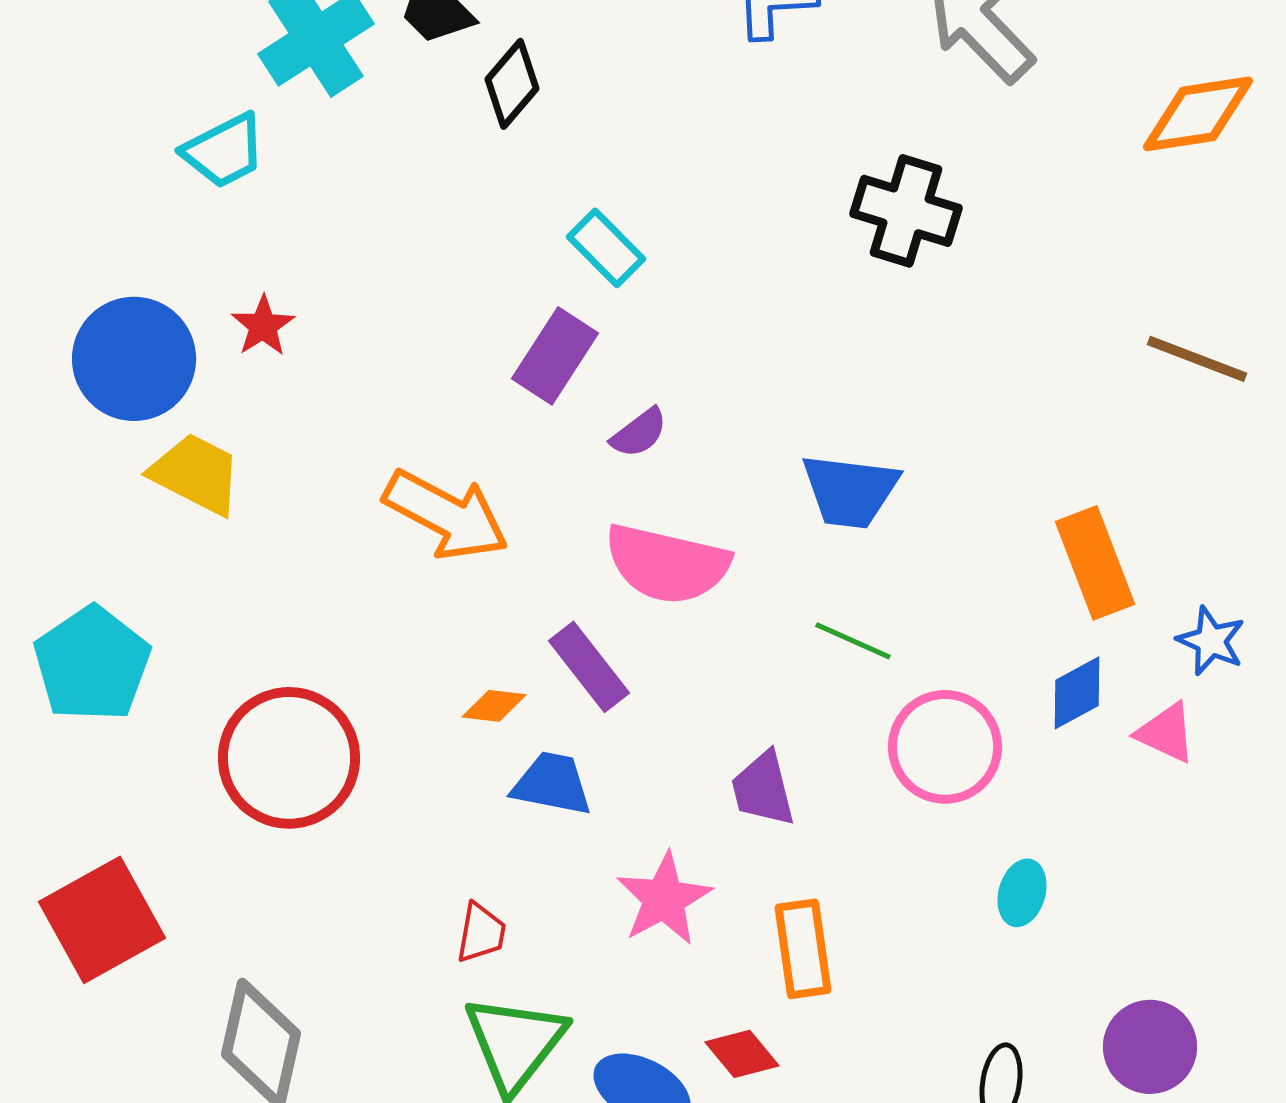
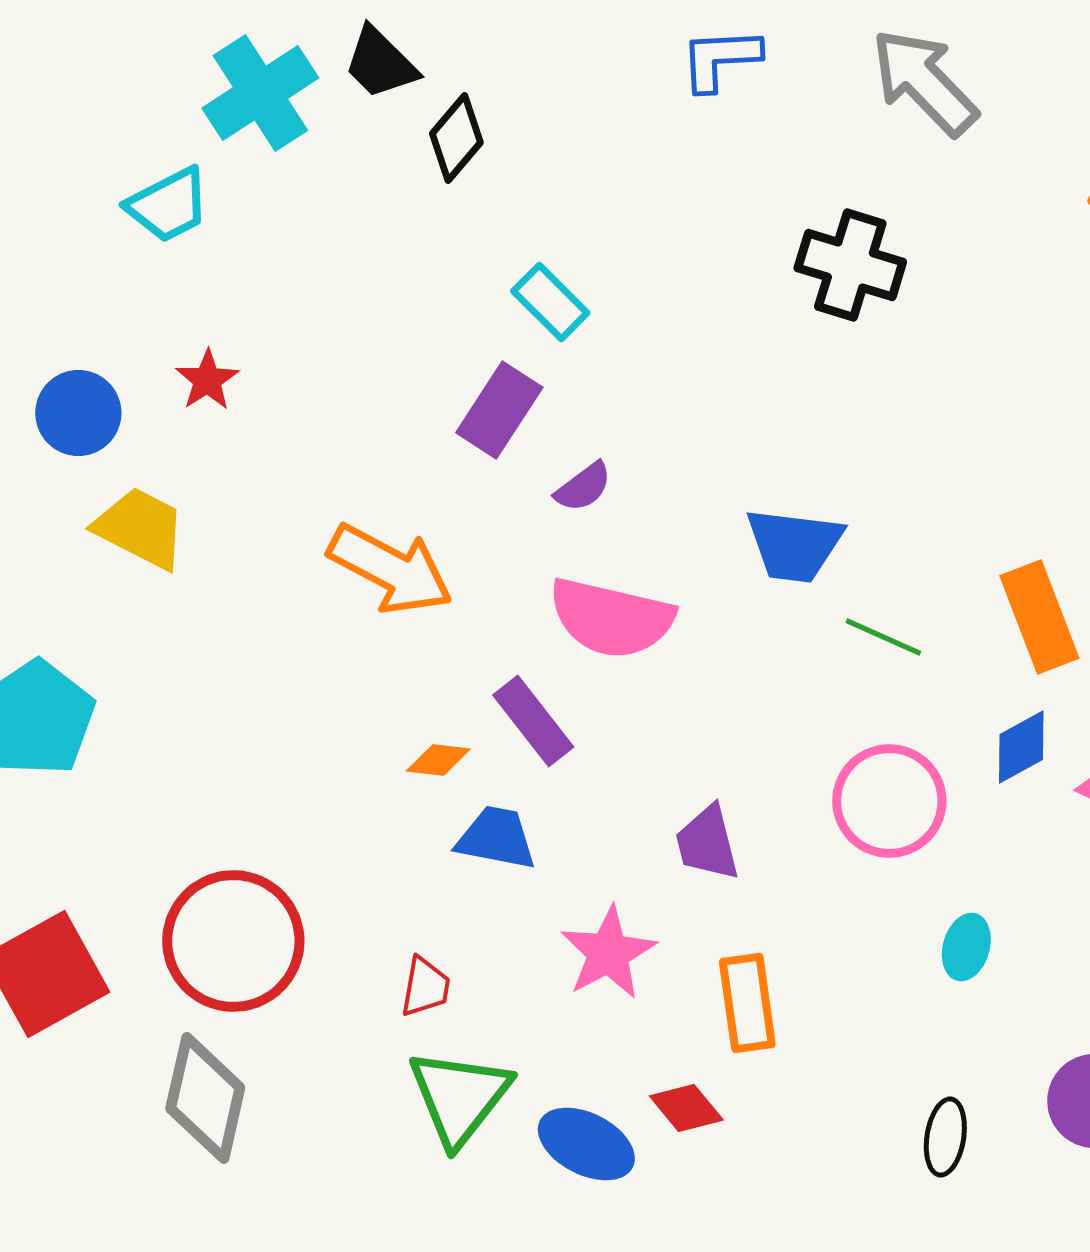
blue circle: (134, 359) -> (78, 413), size x0.7
green line: (853, 641) -> (883, 637), moved
red circle: (289, 758) -> (233, 941), moved

